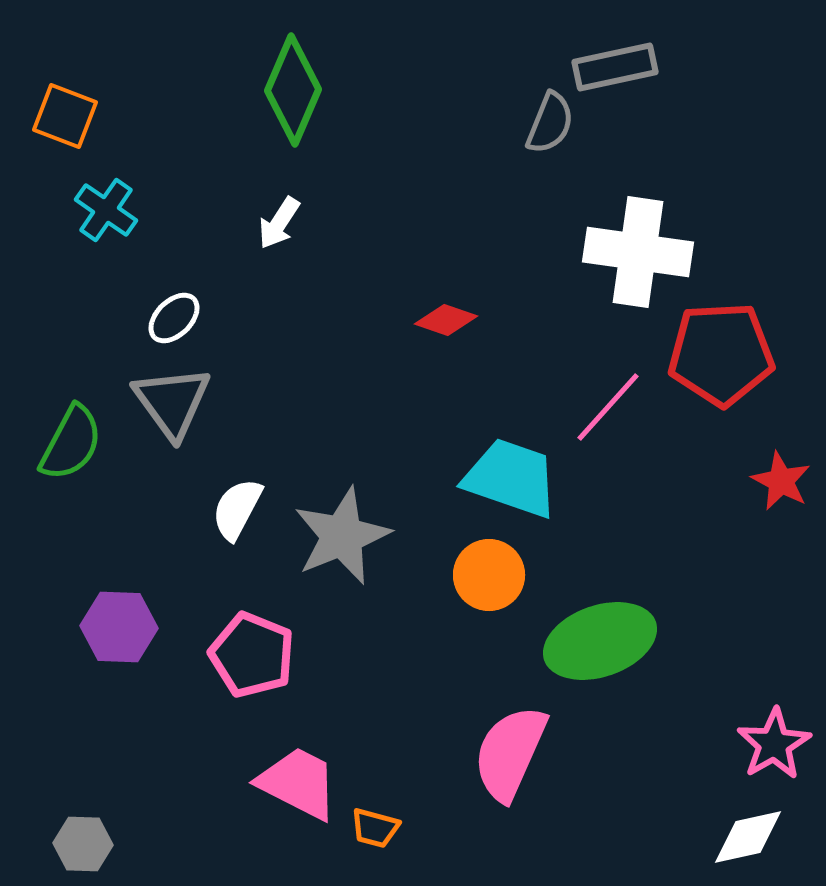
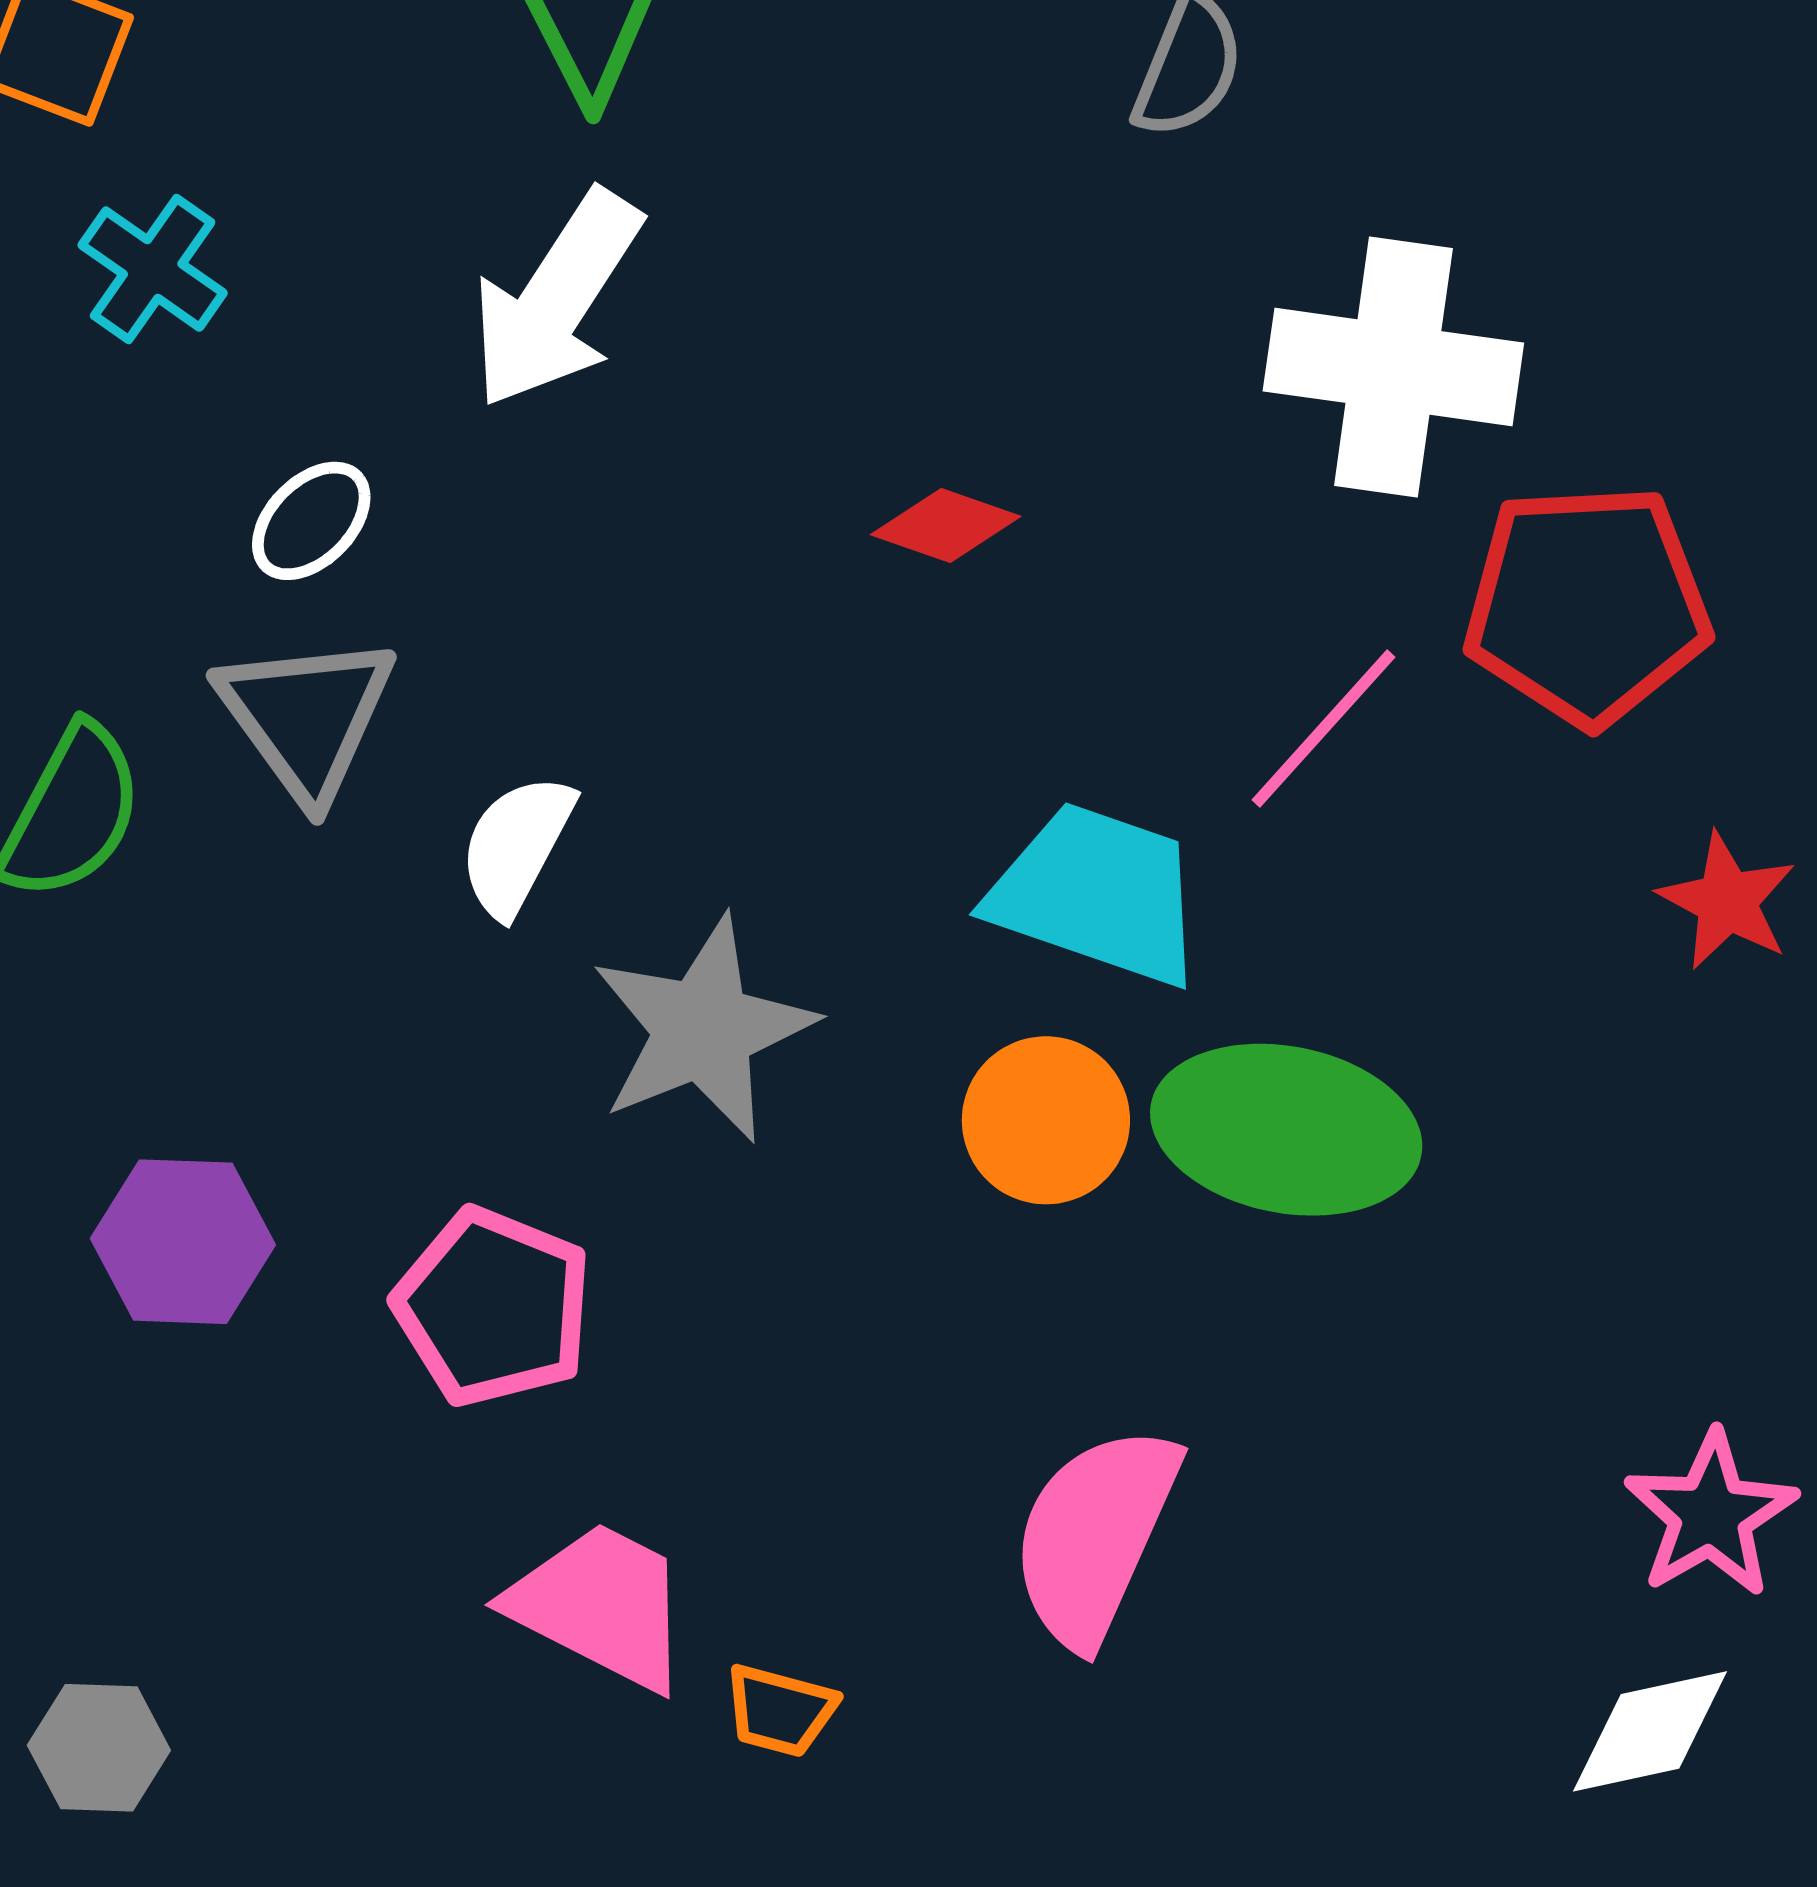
white arrow: (279, 223) -> (556, 299), size x1.8
white semicircle: (237, 509) -> (516, 845), moved
green ellipse: (600, 641) -> (1286, 1130), moved, turned 30

